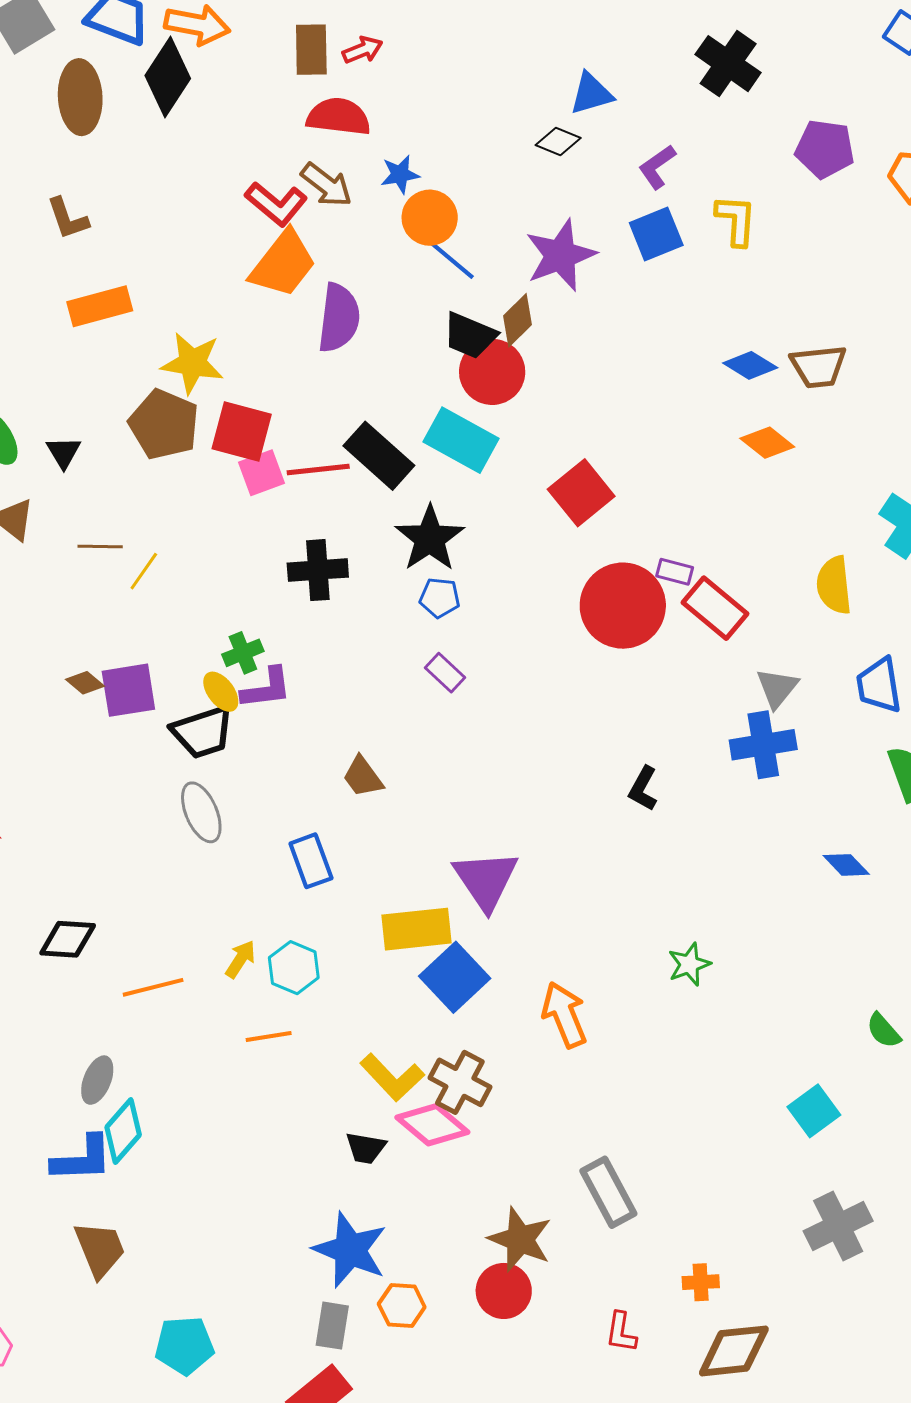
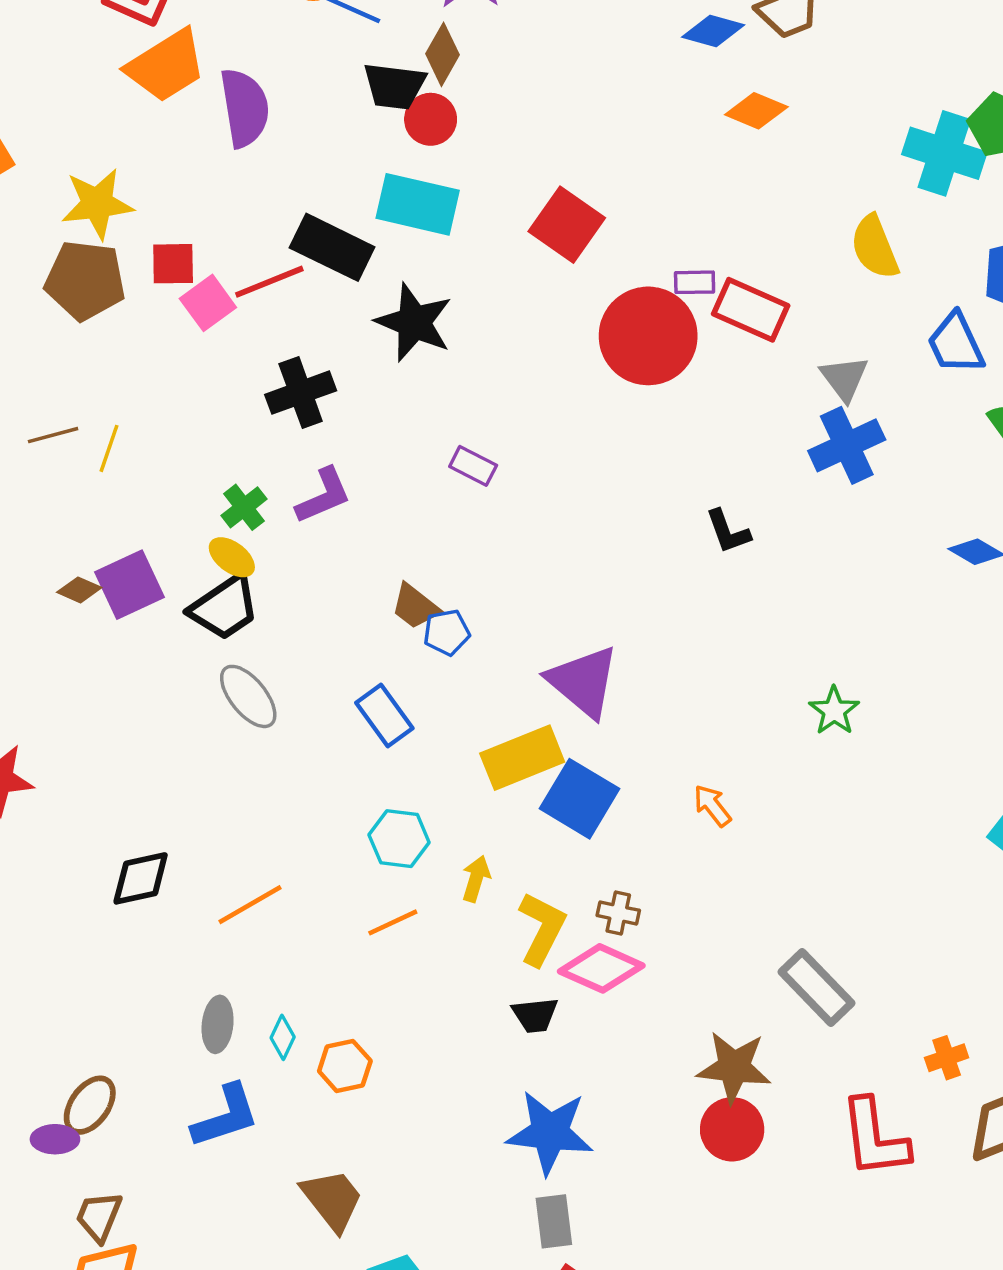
orange trapezoid: (283, 264) -> (166, 66), turned 36
red circle: (492, 372) -> (431, 119), size x0.7
red square: (242, 431) -> (173, 264), size x0.7
blue pentagon: (440, 598) -> (447, 632), moved
purple L-shape: (266, 688) -> (323, 496), moved
black L-shape: (643, 789) -> (728, 531), turned -33
yellow arrow: (240, 959) -> (476, 879), moved
orange arrow: (564, 1015) -> (712, 806), size x0.6
yellow L-shape: (392, 1077) -> (542, 929), turned -94
brown cross: (460, 1082) -> (618, 913), size x0.6
cyan diamond: (123, 1131) -> (283, 1037), moved, size x0.6
brown trapezoid: (100, 1249) -> (332, 1200), moved
orange hexagon: (402, 1306) -> (345, 1066), moved
red L-shape: (621, 1332) -> (875, 1138), size x1.8

